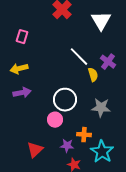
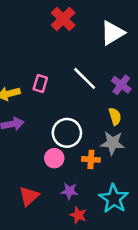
white triangle: (101, 21) -> (112, 33), turned 30
pink rectangle: (22, 37) -> (40, 84), moved
yellow semicircle: (93, 75) -> (115, 116), moved
orange cross: (84, 135) -> (91, 159), moved

